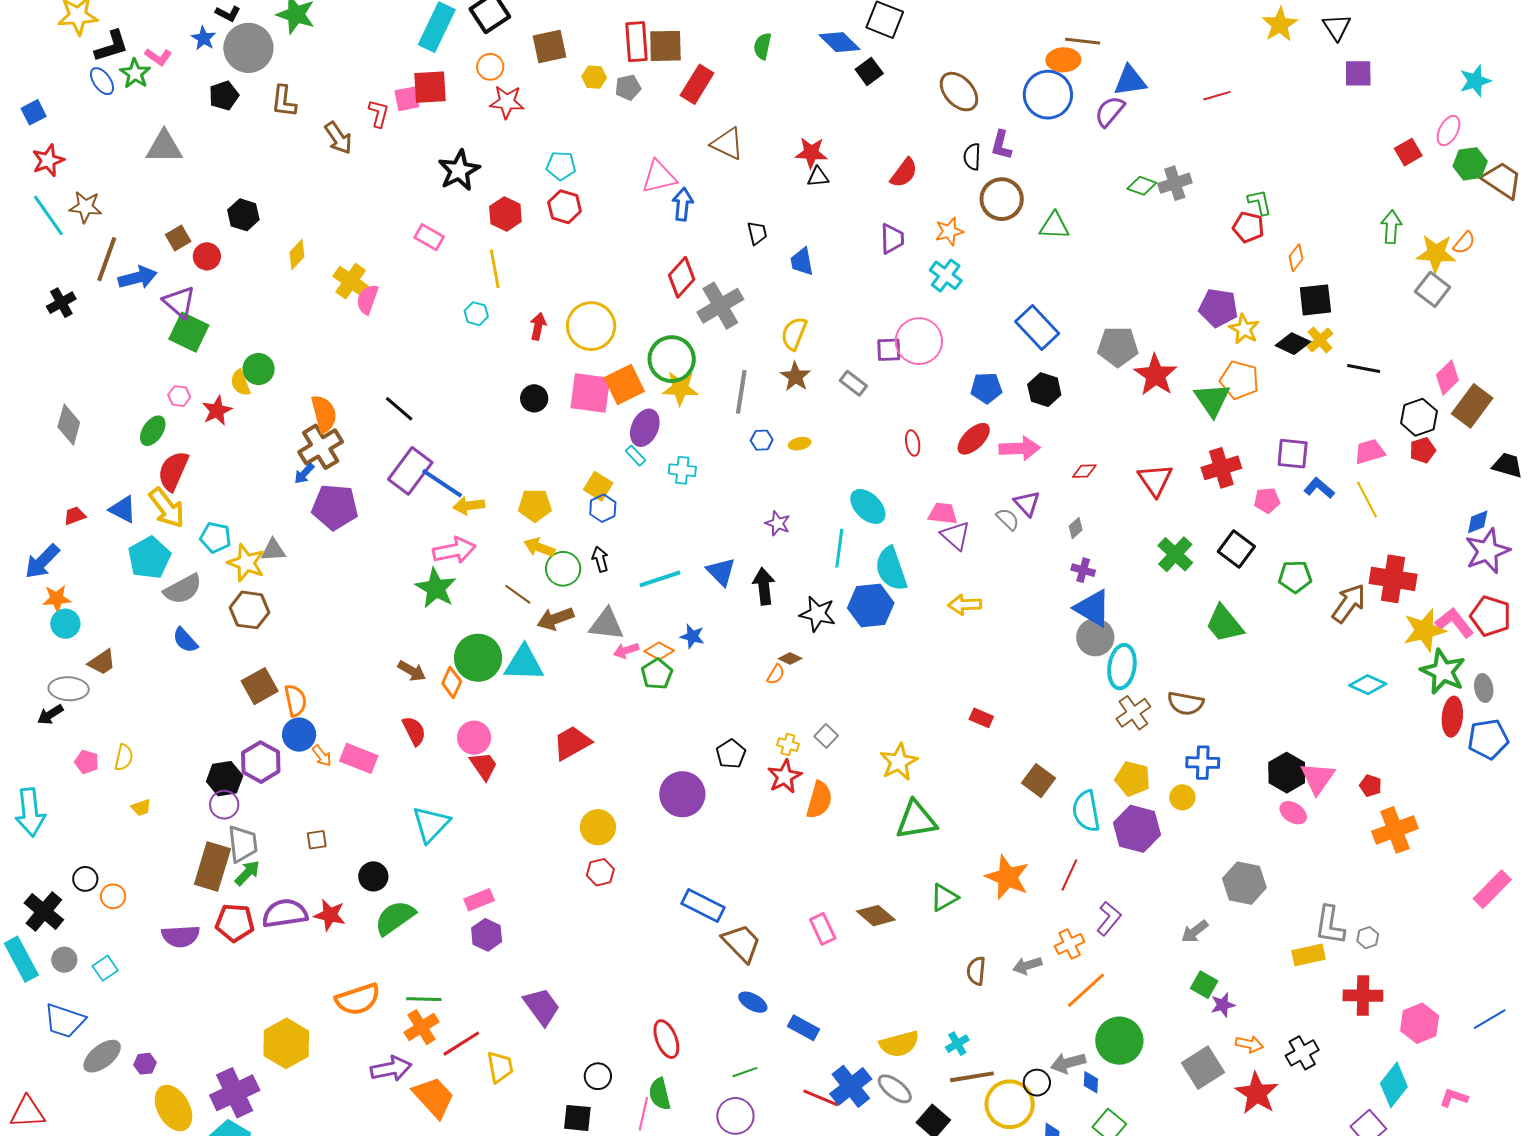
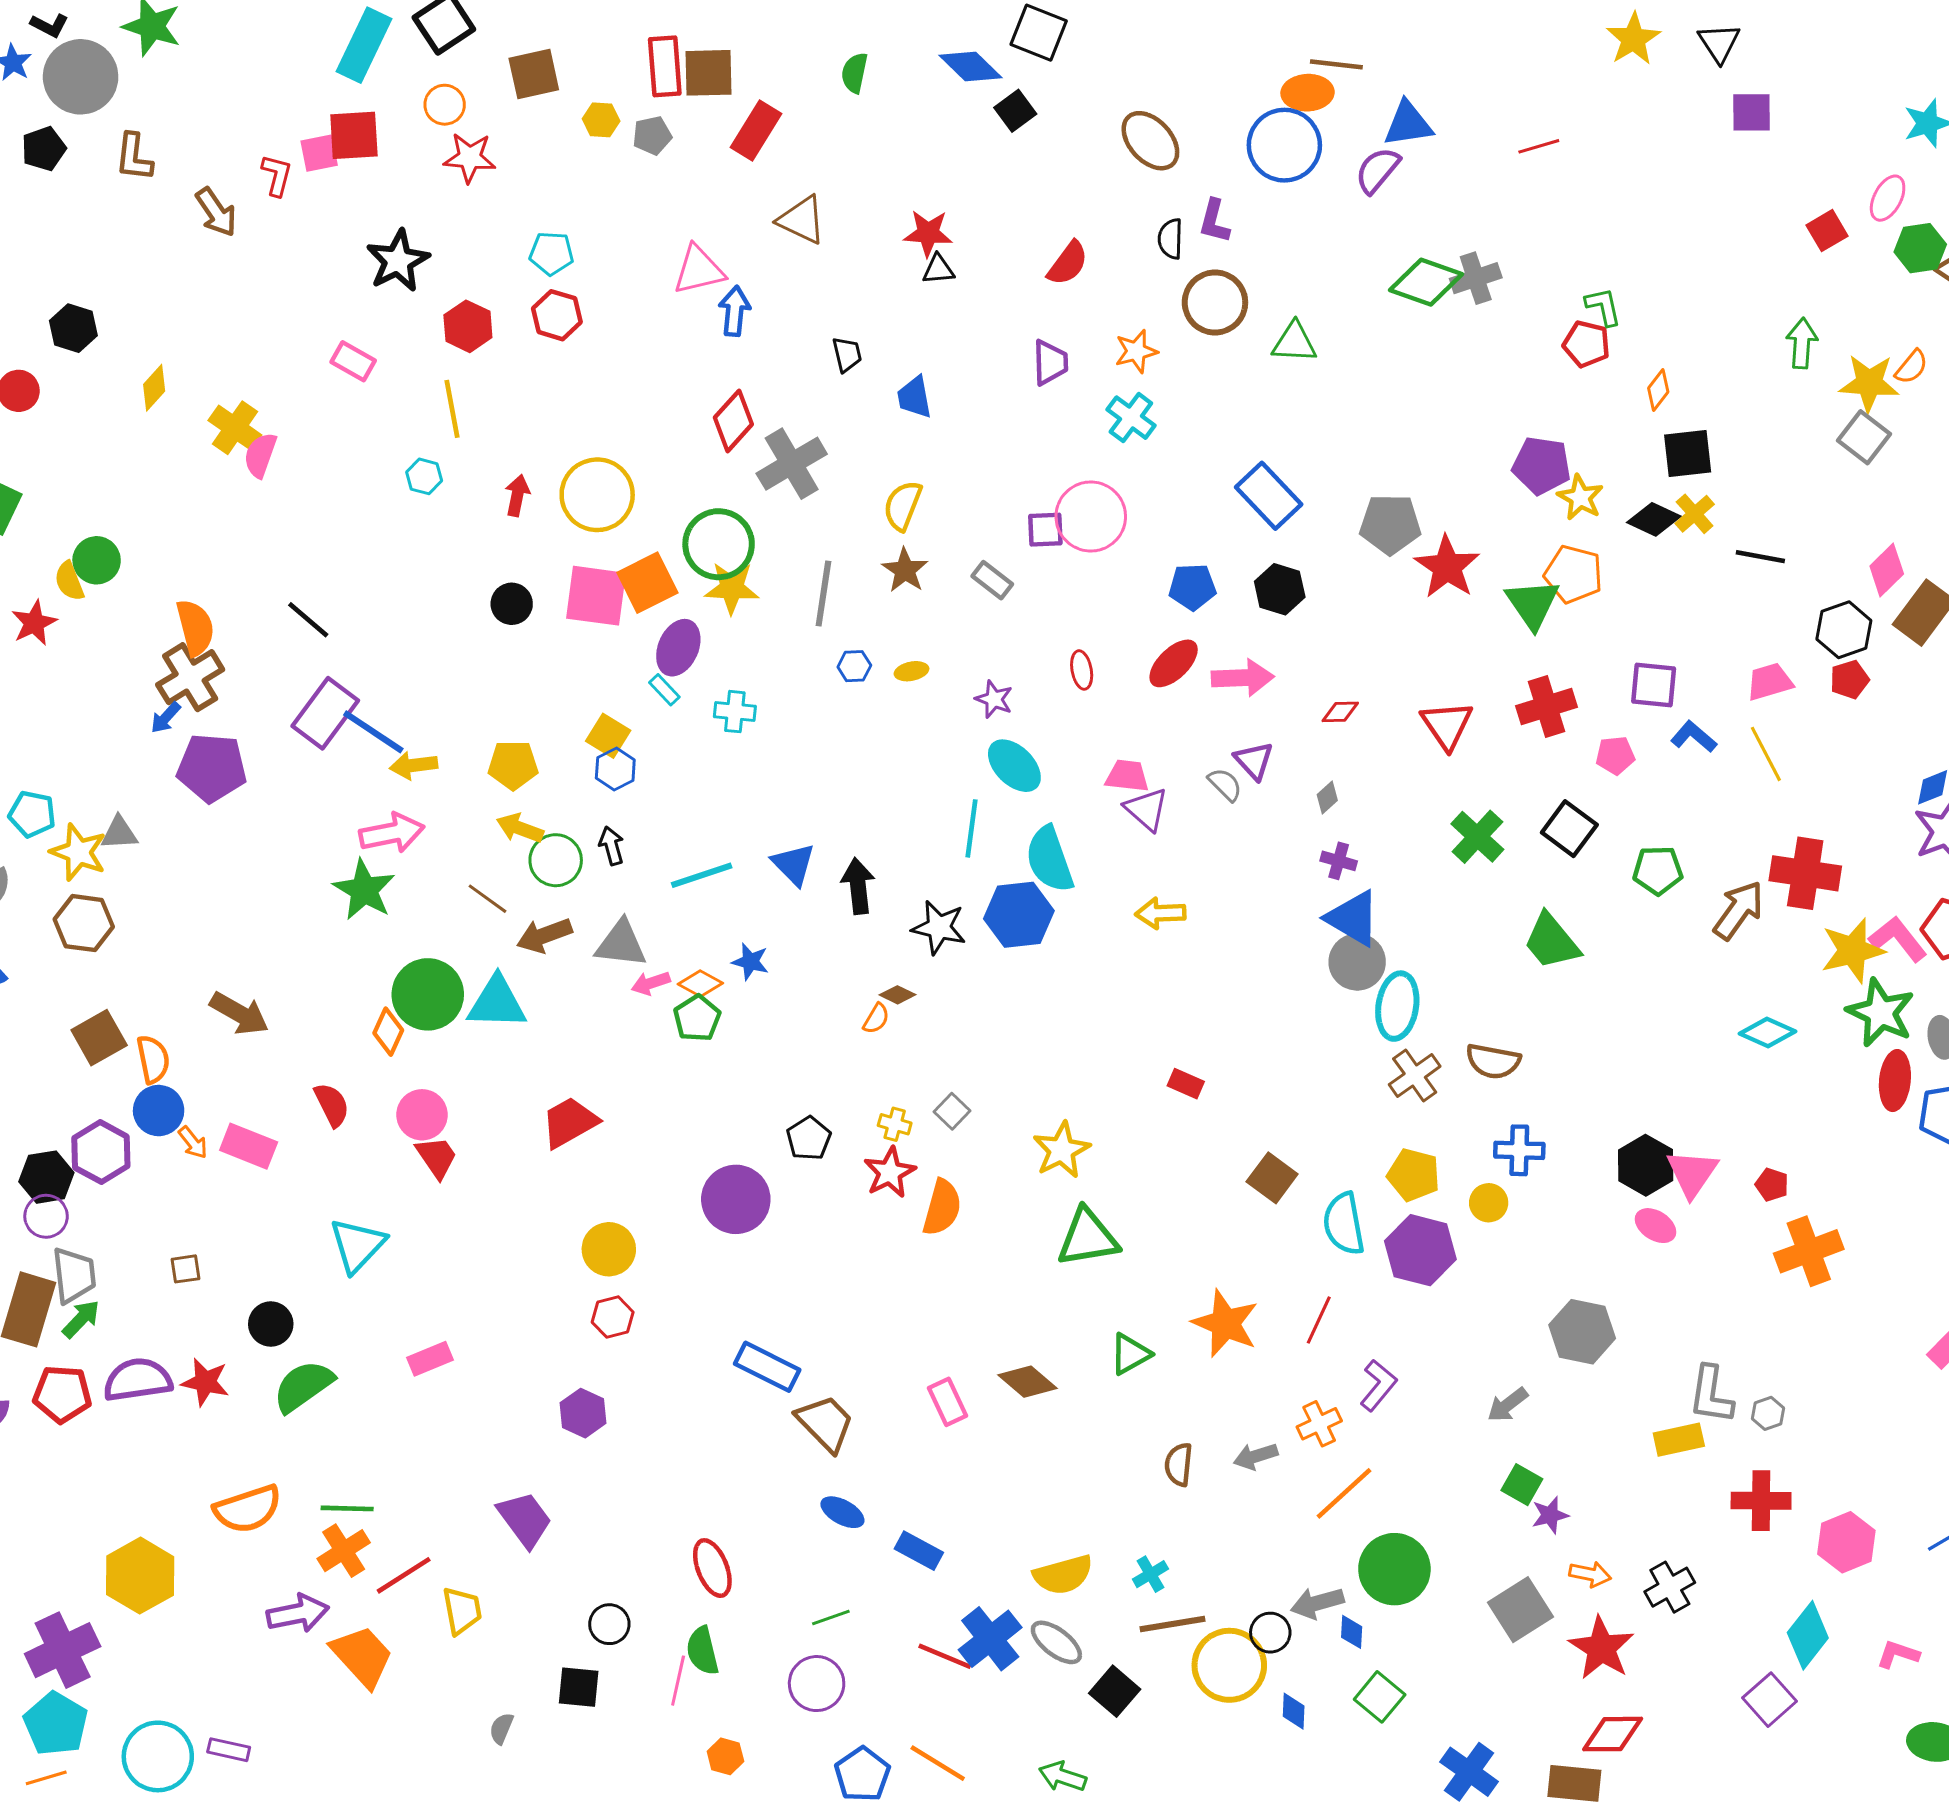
green diamond: (1142, 186) -> (1426, 282), size x1.6
purple star: (778, 523) -> (994, 699), moved
brown arrow: (412, 671) -> (239, 1013), moved, size x1.4
purple hexagon: (487, 935) -> (583, 1413), moved

